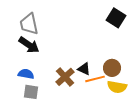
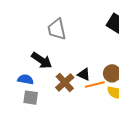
gray trapezoid: (29, 24) -> (57, 29), moved
black arrow: (29, 45) -> (42, 60), moved

